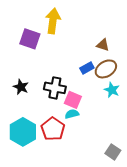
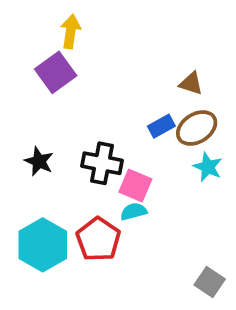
yellow arrow: (53, 21) -> (70, 32), moved, size x0.7
purple square: (30, 39) -> (56, 72), turned 35

